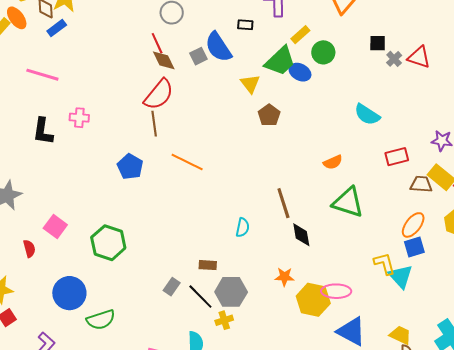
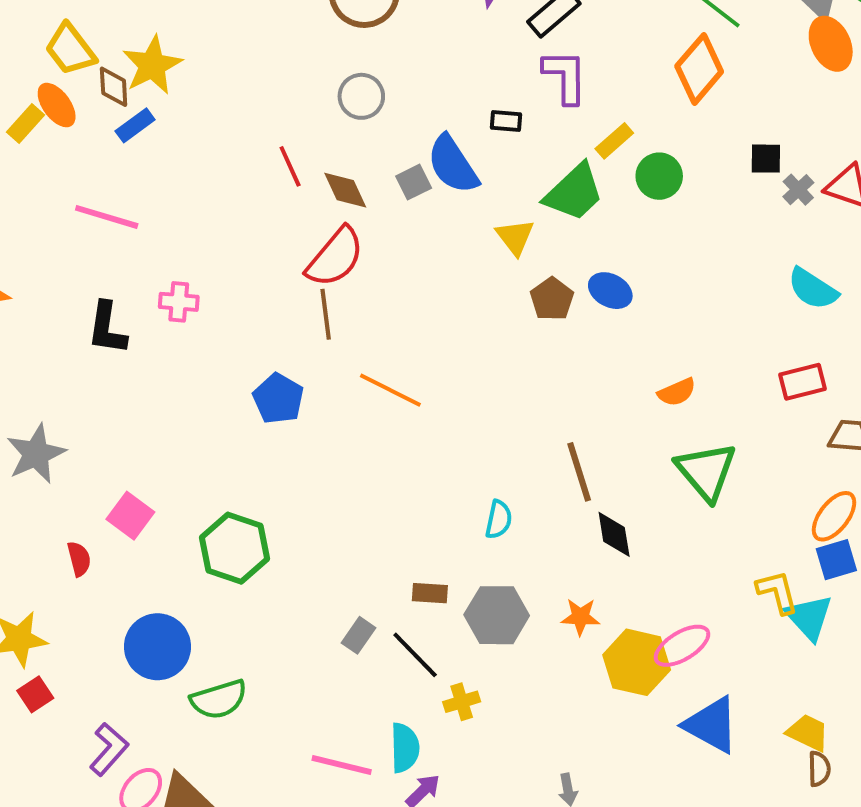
red line: (157, 43) -> (290, 166), moved
blue ellipse: (300, 72) -> (610, 291), moved
cyan semicircle: (367, 115) -> (813, 289), moved
green triangle: (348, 202) -> (706, 471), turned 32
pink ellipse: (336, 291) -> (682, 646), turned -32
gray hexagon: (231, 292) -> (497, 615), moved

